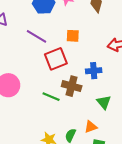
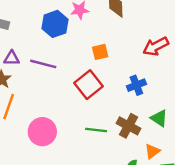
purple line: (36, 36) -> (43, 64), moved
brown cross: (72, 86) -> (128, 126), moved, turned 30

